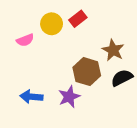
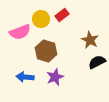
pink semicircle: (25, 40) -> (20, 32), size x1.5
brown hexagon: (87, 72) -> (46, 51), moved

